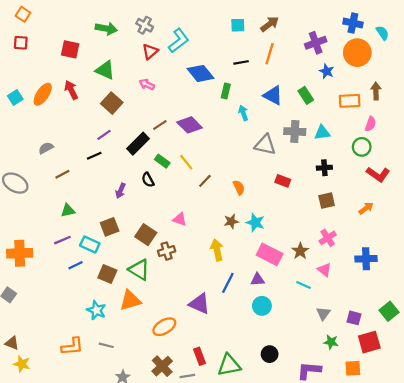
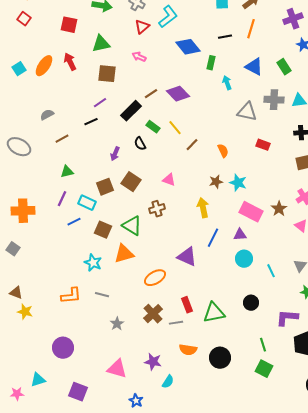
red square: (21, 43) -> (24, 19), turned 32
green triangle: (105, 70) -> (101, 44), turned -36
brown square: (112, 103) -> (107, 74), turned -36
brown square: (146, 235) -> (131, 182), moved
purple line: (62, 240) -> (62, 199), turned -42
cyan line: (304, 285) -> (271, 271), moved, turned 40

